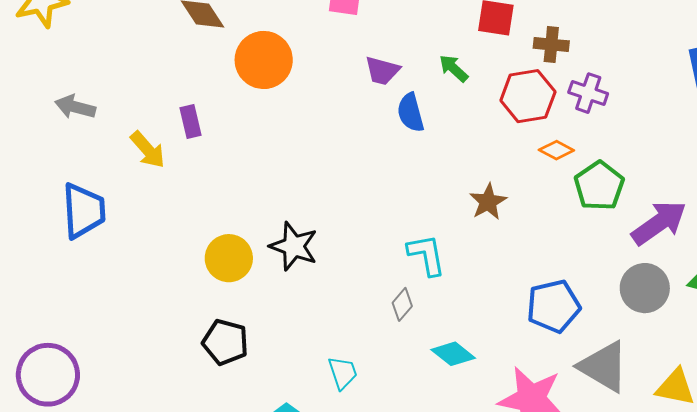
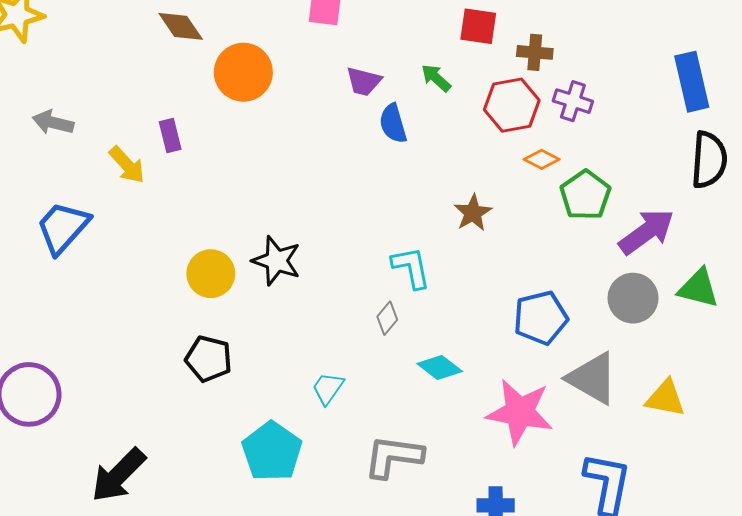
blue trapezoid: (84, 211) -> (63, 228), turned -134
cyan trapezoid: (343, 373) -> (328, 388), turned -126

